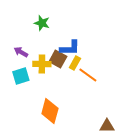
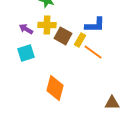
blue L-shape: (70, 48) -> (95, 25), moved
yellow cross: (42, 64) -> (47, 25), moved

